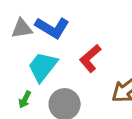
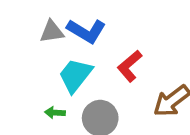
green arrow: (25, 100) -> (55, 113), turned 66

